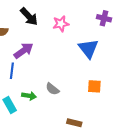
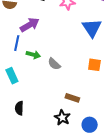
green arrow: (29, 96) -> (33, 55), moved

